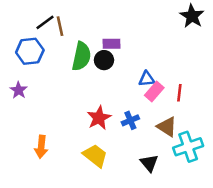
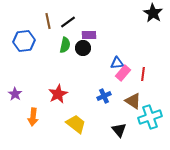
black line: (45, 22) -> (68, 22), moved
green semicircle: (81, 56) -> (65, 45), size x0.7
purple star: (19, 90) -> (15, 94), moved
red star: (99, 118) -> (58, 94), moved

